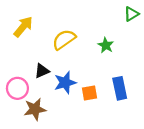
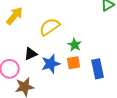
green star: (106, 45) -> (75, 45), moved
orange square: (90, 93) -> (74, 63), moved

